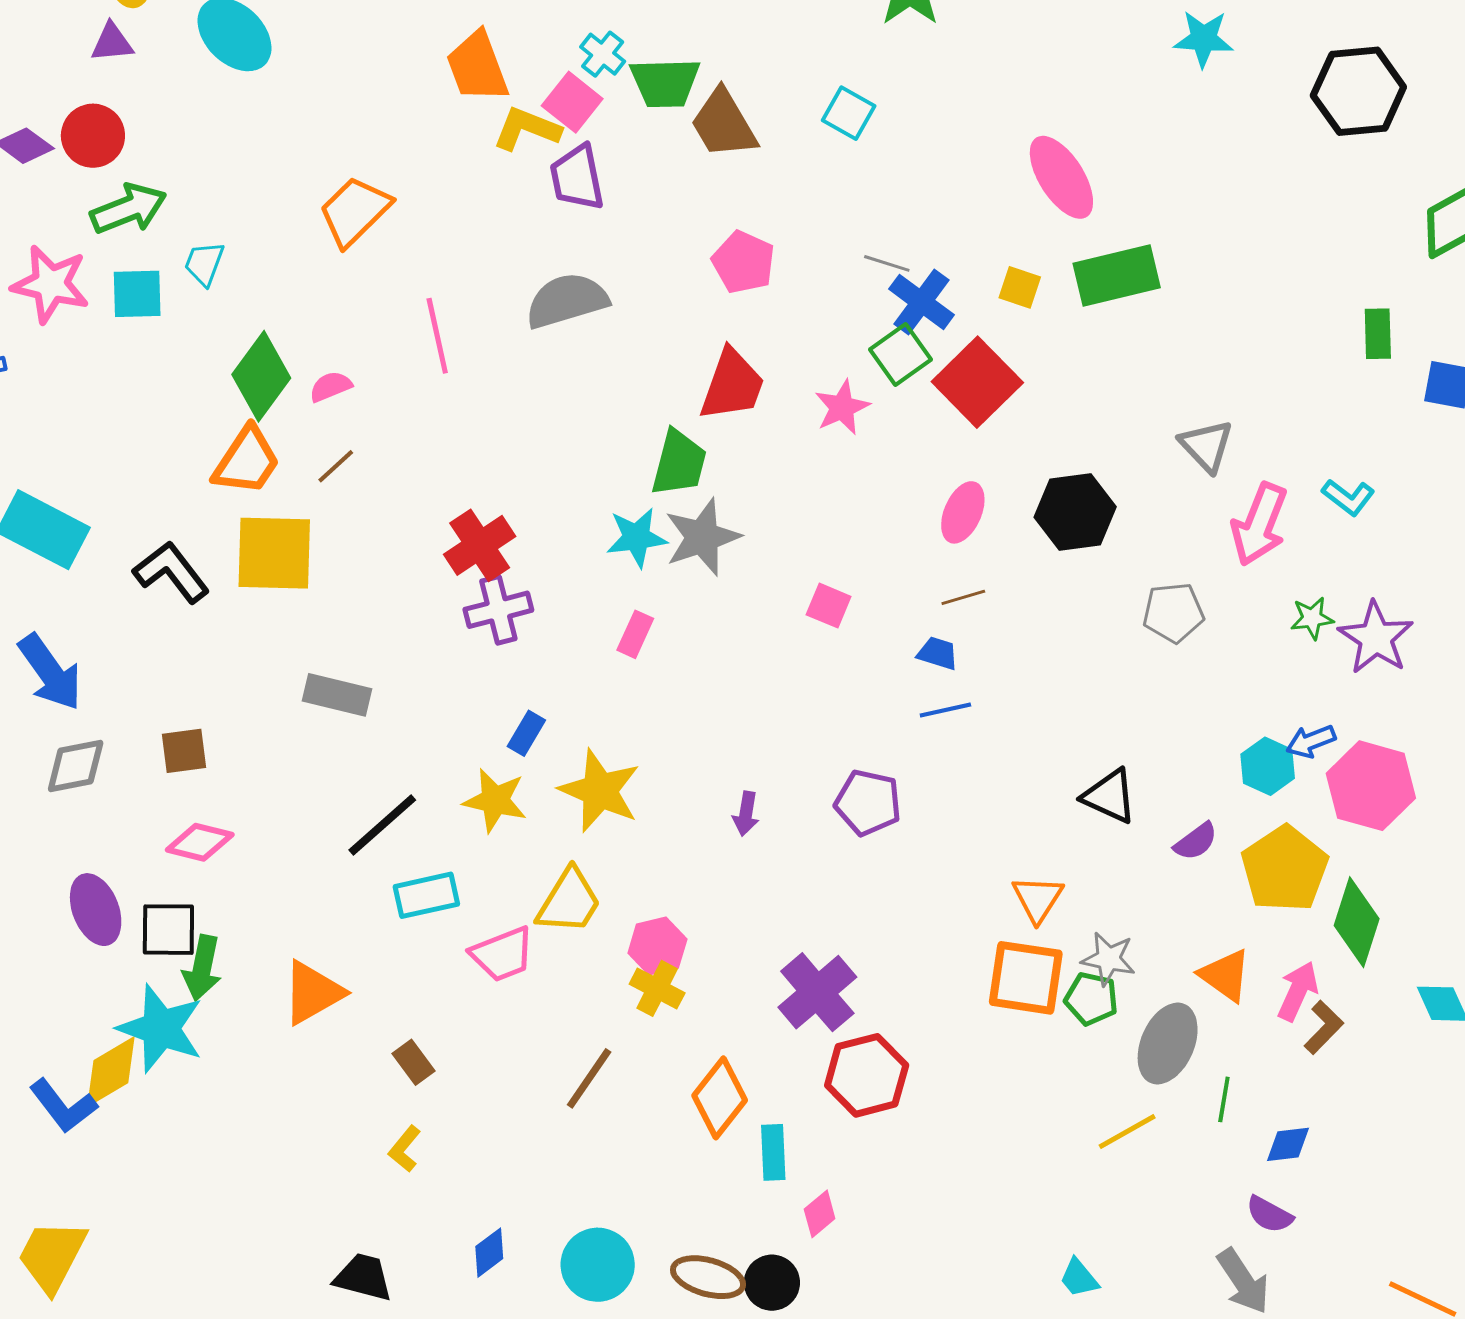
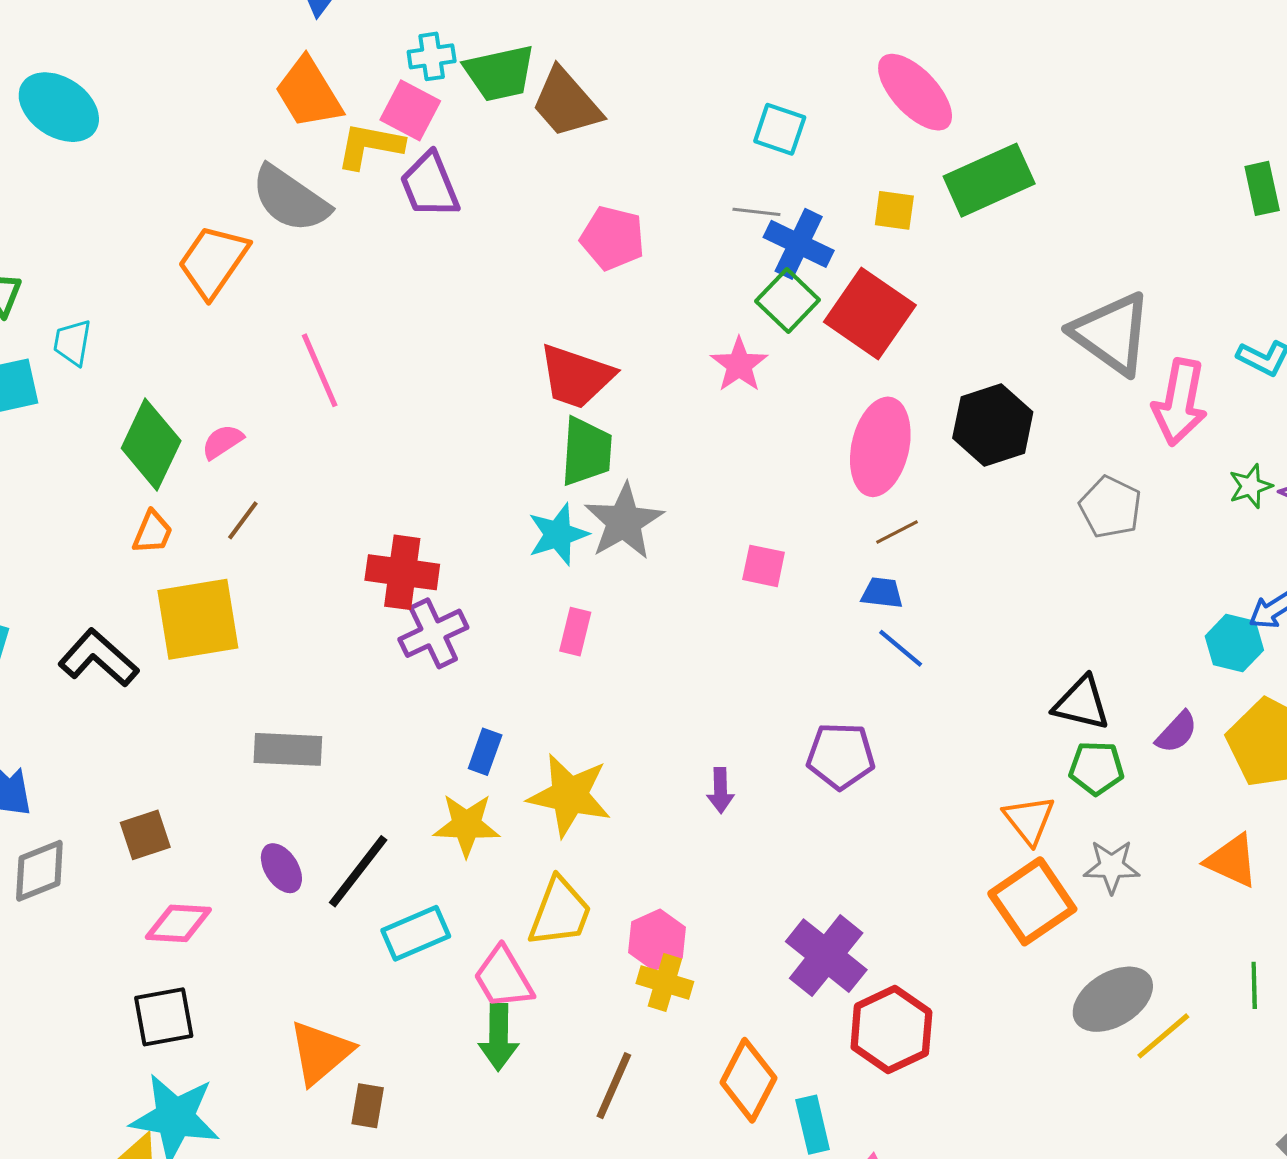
cyan cross: (603, 54) -> (432, 56), turned -36
cyan square: (849, 113) -> (780, 129), moved
gray semicircle: (567, 301) -> (290, 199), moved, turned -118
red trapezoid: (732, 385) -> (576, 376), moved, turned 100
gray triangle: (1206, 446) -> (1112, 333), size x1.5
orange trapezoid: (247, 461) -> (153, 532), size x0.6
pink ellipse: (963, 512) -> (880, 447), size x1.5
red cross: (480, 545) -> (402, 572), turned -38
gray pentagon: (1173, 613) -> (1110, 507), turned -30
blue line: (945, 710) -> (901, 648), turned 63
purple ellipse: (96, 910) -> (281, 868), moved, size x0.7
pink trapezoid: (502, 954) -> (503, 978), turned 92
green arrow: (202, 968) -> (499, 1037), moved
orange square: (1026, 978) -> (1032, 901), turned -32
green pentagon: (1091, 999) -> (1096, 768), moved
gray ellipse: (1168, 1043) -> (1113, 999), moved, turned 46
brown rectangle: (414, 1062) -> (368, 1106), moved, turned 57

